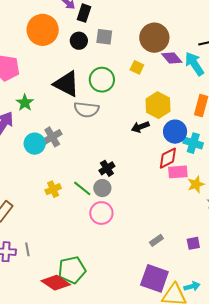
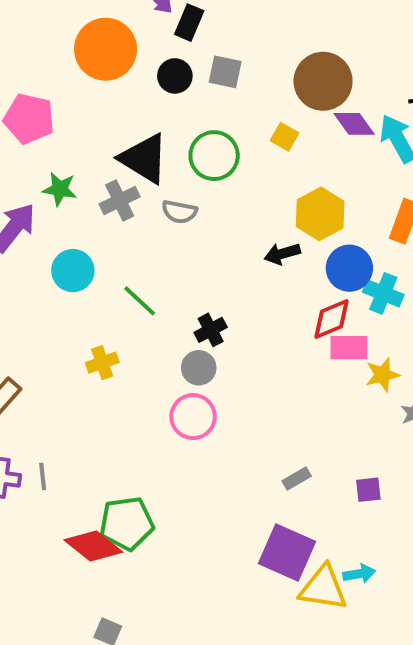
green star: (25, 103) -> (60, 189), turned -30
gray semicircle: (86, 110) -> (179, 212), size x0.7
gray cross: (52, 137) -> (120, 200), moved
green line: (82, 188) -> (140, 301), moved

